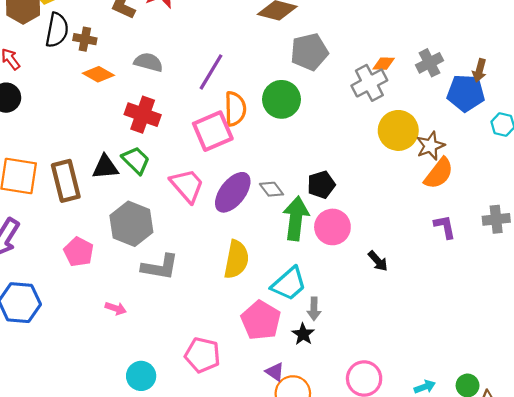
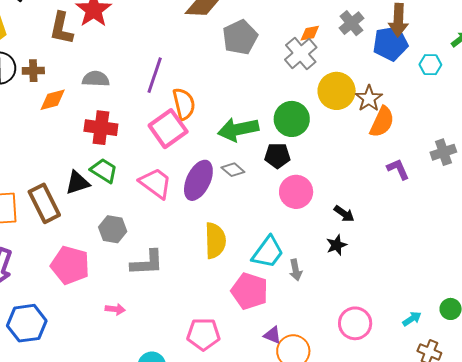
brown arrow: (479, 70) -> (398, 20), size x1.5
orange diamond: (98, 74) -> (53, 100), turned -32
green circle: (282, 99) -> (292, 119), moved
black pentagon: (321, 185) -> (277, 156), turned 30
green arrow: (296, 218) -> (238, 129), moved, turned -96
gray hexagon: (131, 224) -> (113, 229), size x0.7
pink pentagon: (79, 252) -> (70, 265), size x1.4
black star: (303, 334) -> (337, 245), moved, turned 30

